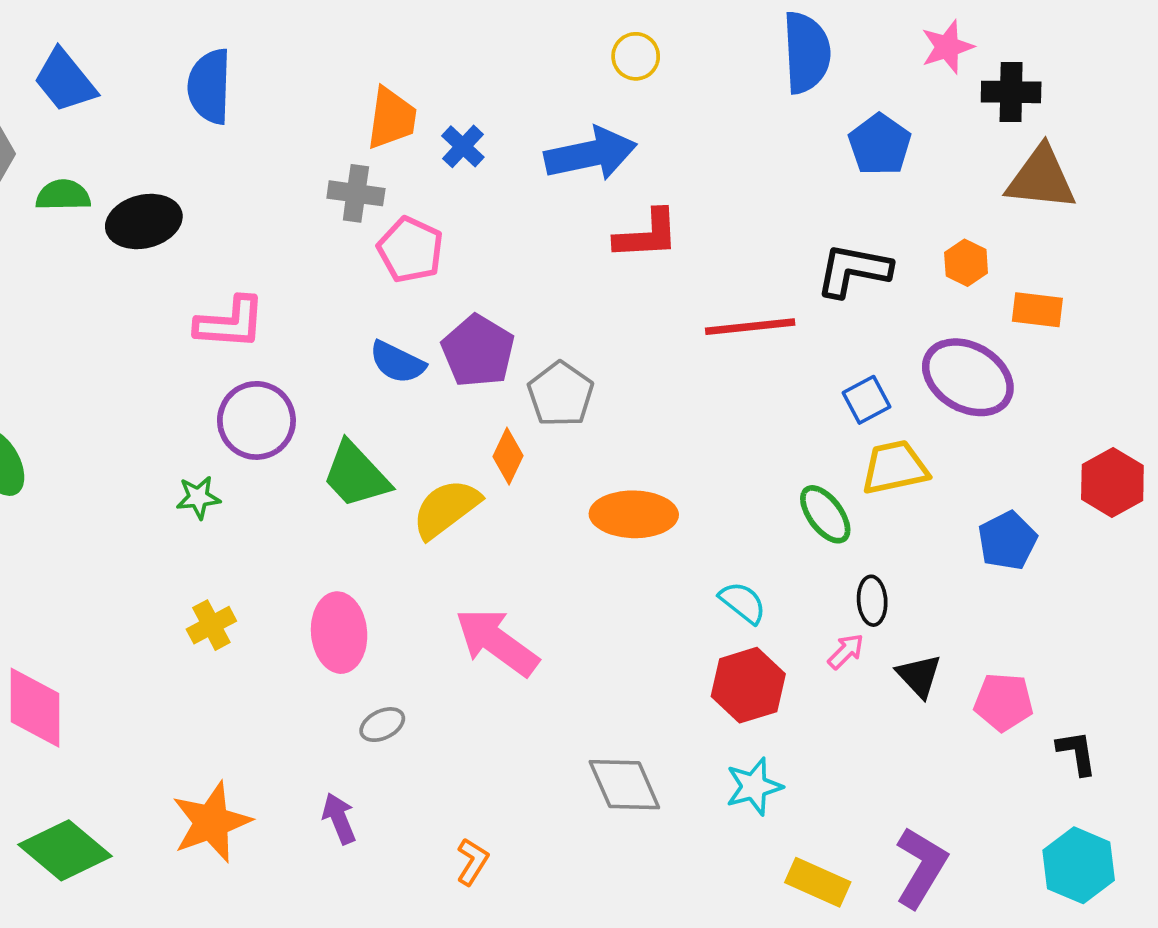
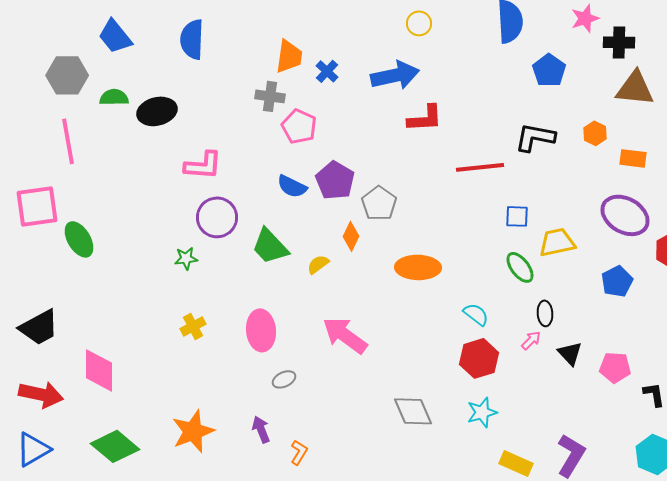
purple ellipse: (968, 377) -> (625, 215), moved
blue square: (867, 400) -> (517, 216), moved, turned 30
yellow semicircle: (446, 509) -> (318, 264), size x0.6
orange L-shape: (472, 862) -> (299, 452), moved

